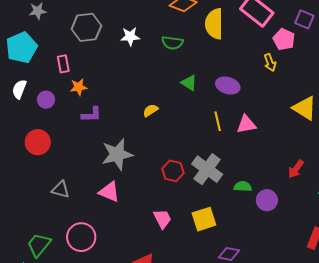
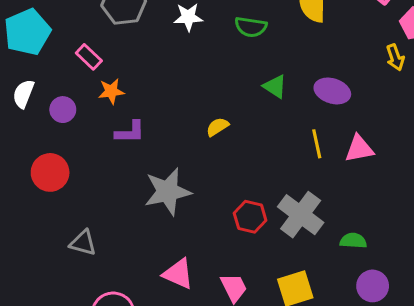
pink rectangle: (63, 64) -> (89, 57), turned -36
pink triangle: (109, 192) -> (178, 274), moved
purple circle: (267, 200) -> (373, 286), moved

